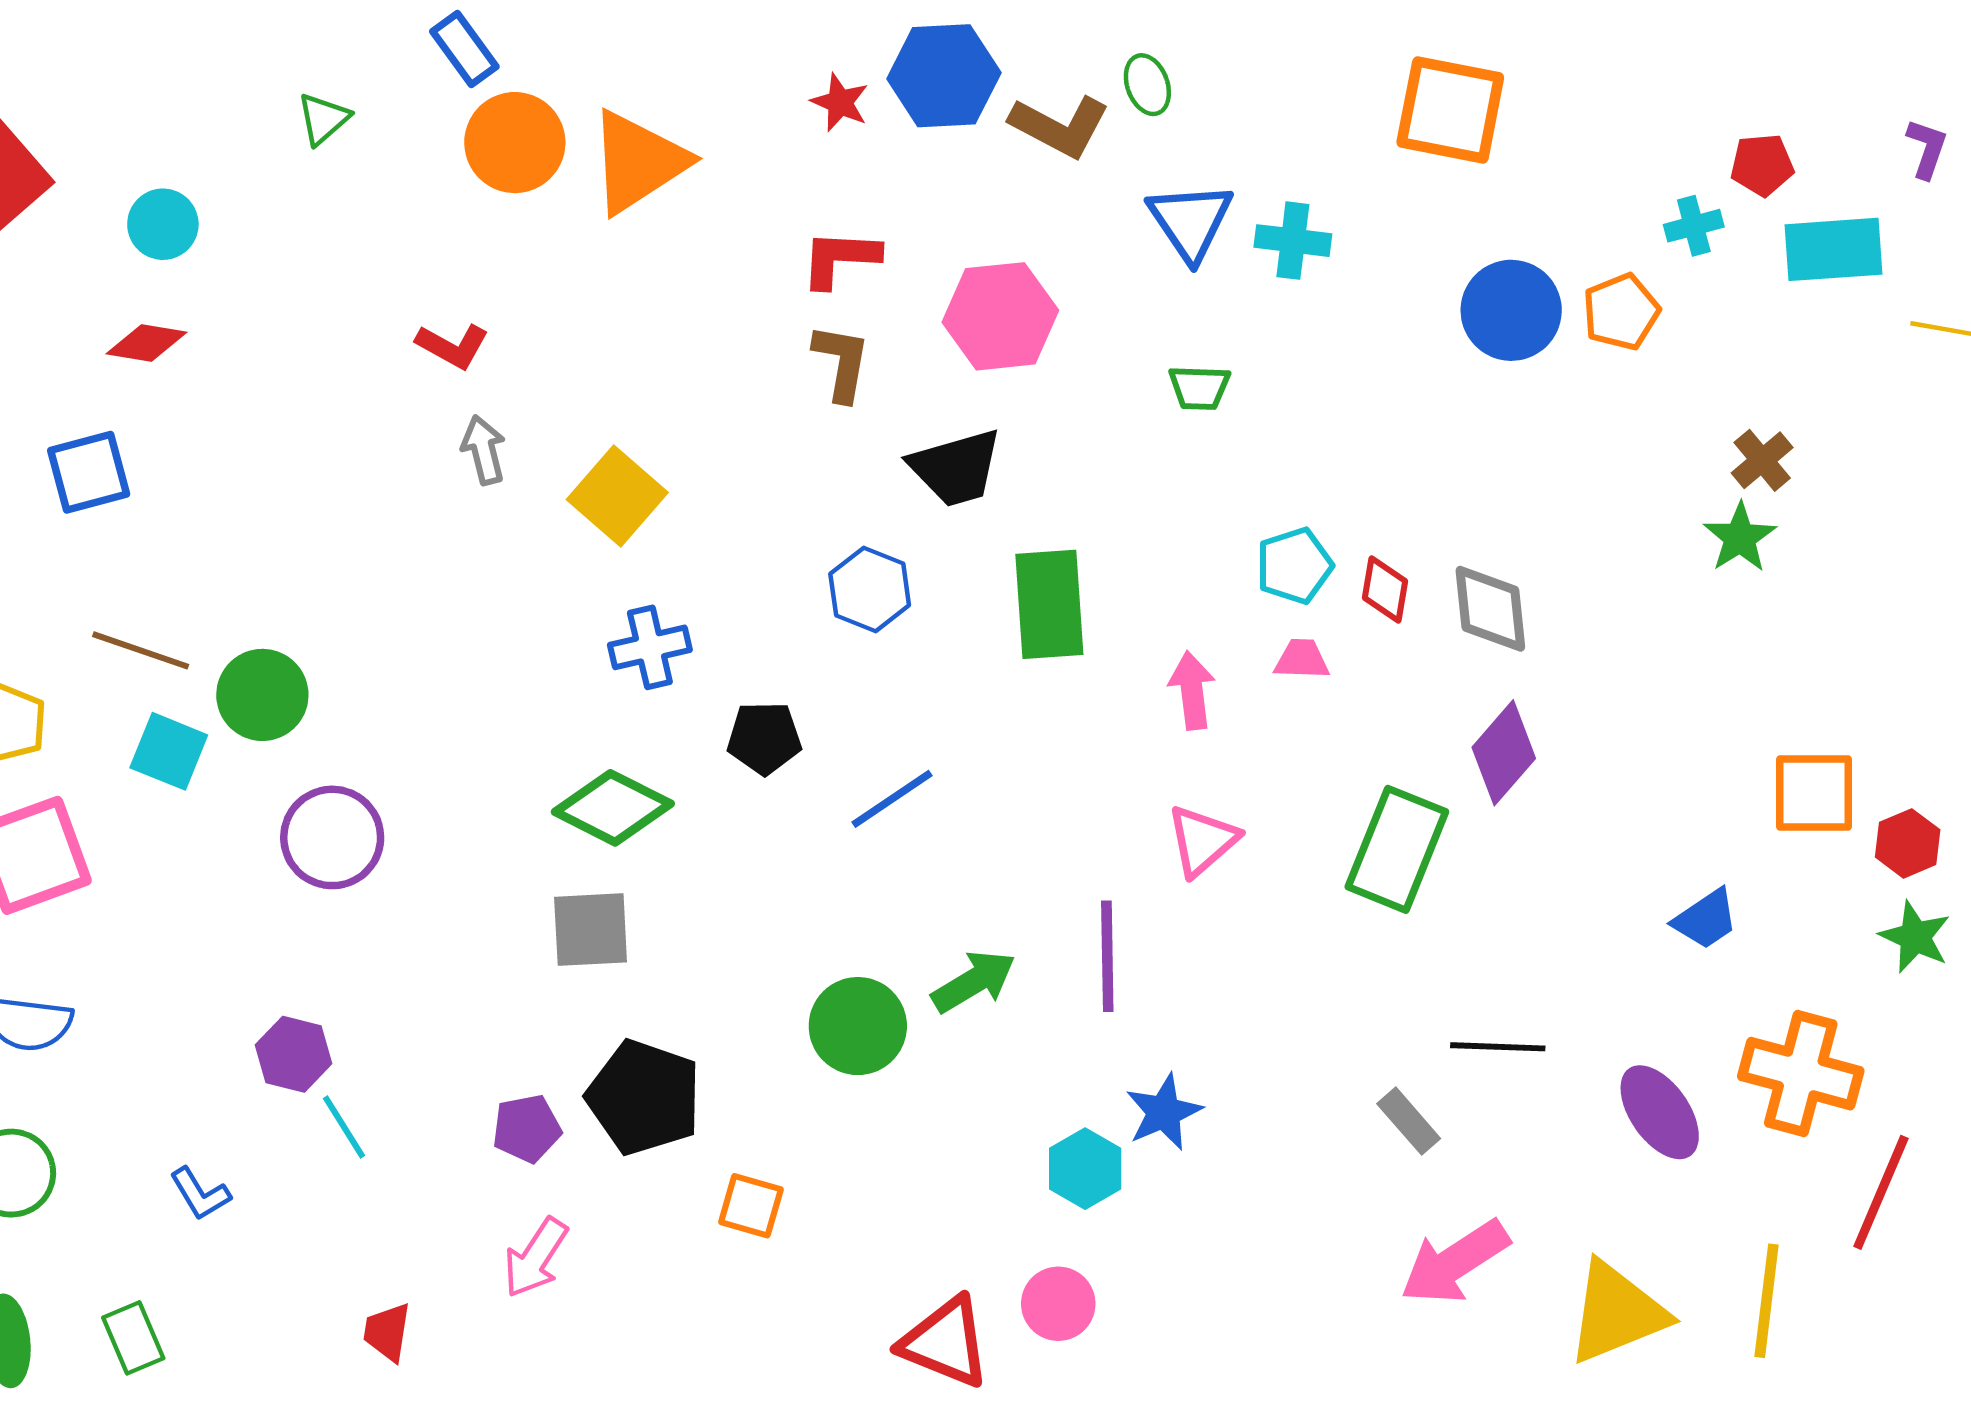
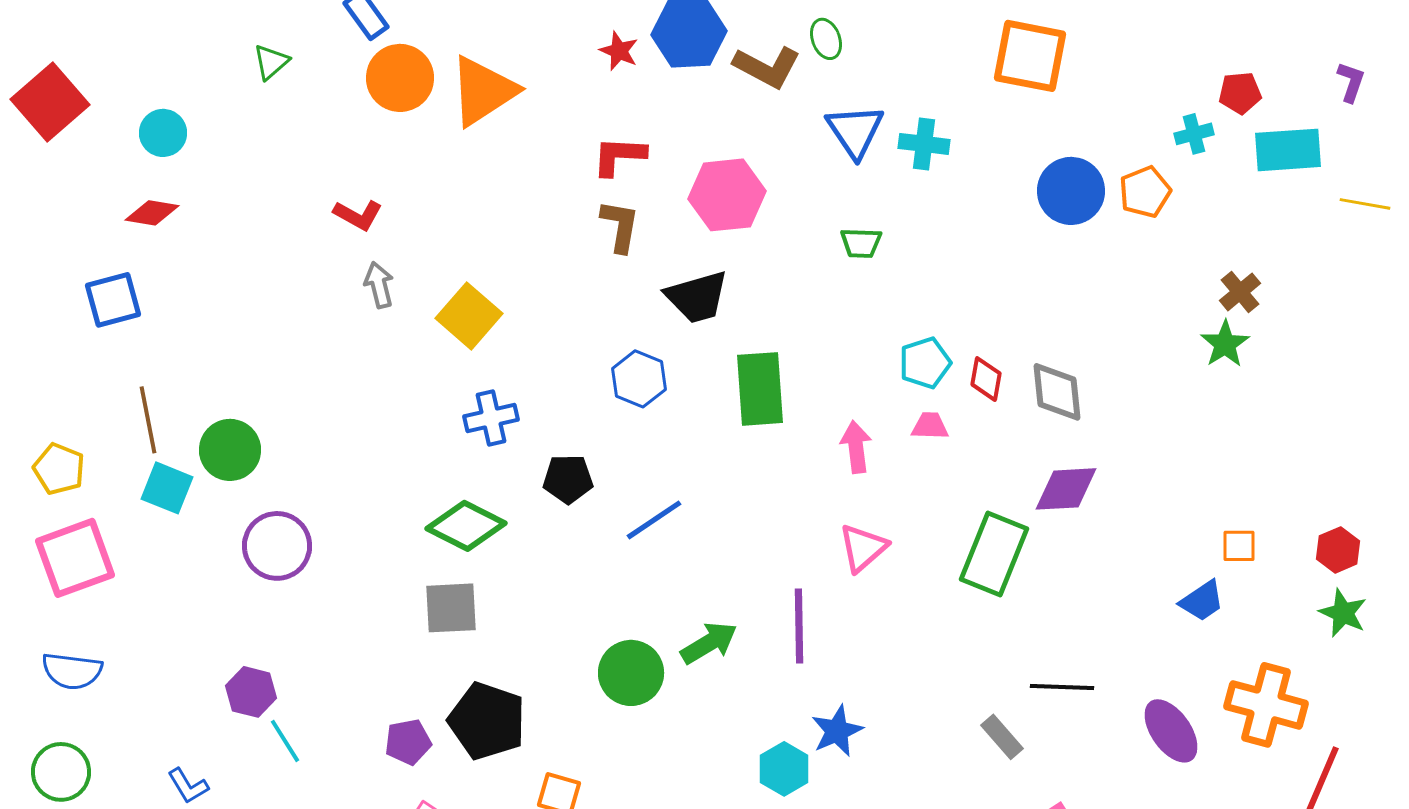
brown line: (141, 650) -> (148, 420), turned 60
purple diamond: (1504, 753) -> (1066, 489), turned 46
orange square: (1814, 793) -> (1239, 546), moved, size x0.6

